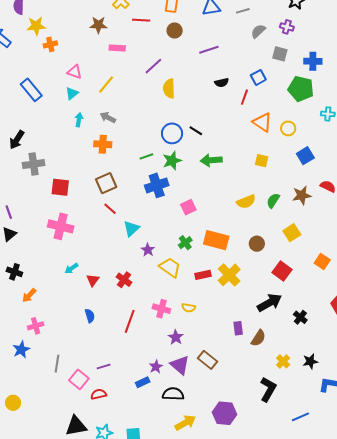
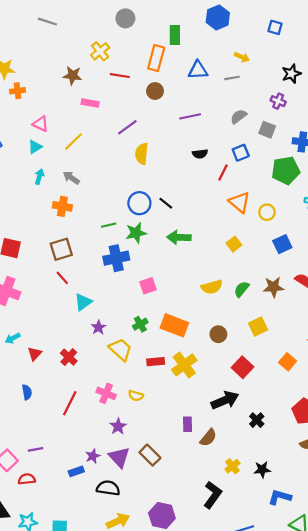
gray semicircle: (258, 31) -> (239, 116), moved
green pentagon: (301, 89) -> (286, 170), turned -30
yellow square: (262, 161) -> (234, 244), turned 32

